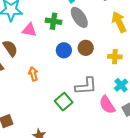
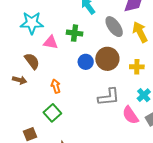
gray ellipse: (79, 17) -> (114, 27), moved
brown circle: (86, 48) -> (107, 59), size x1.5
green square: (64, 102) -> (52, 113), moved

